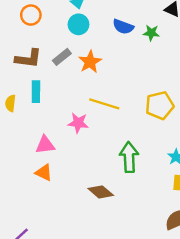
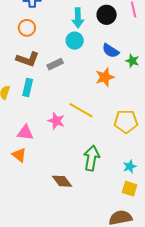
orange circle: (31, 15) -> (27, 28), moved
orange star: (90, 62) -> (105, 77), moved

